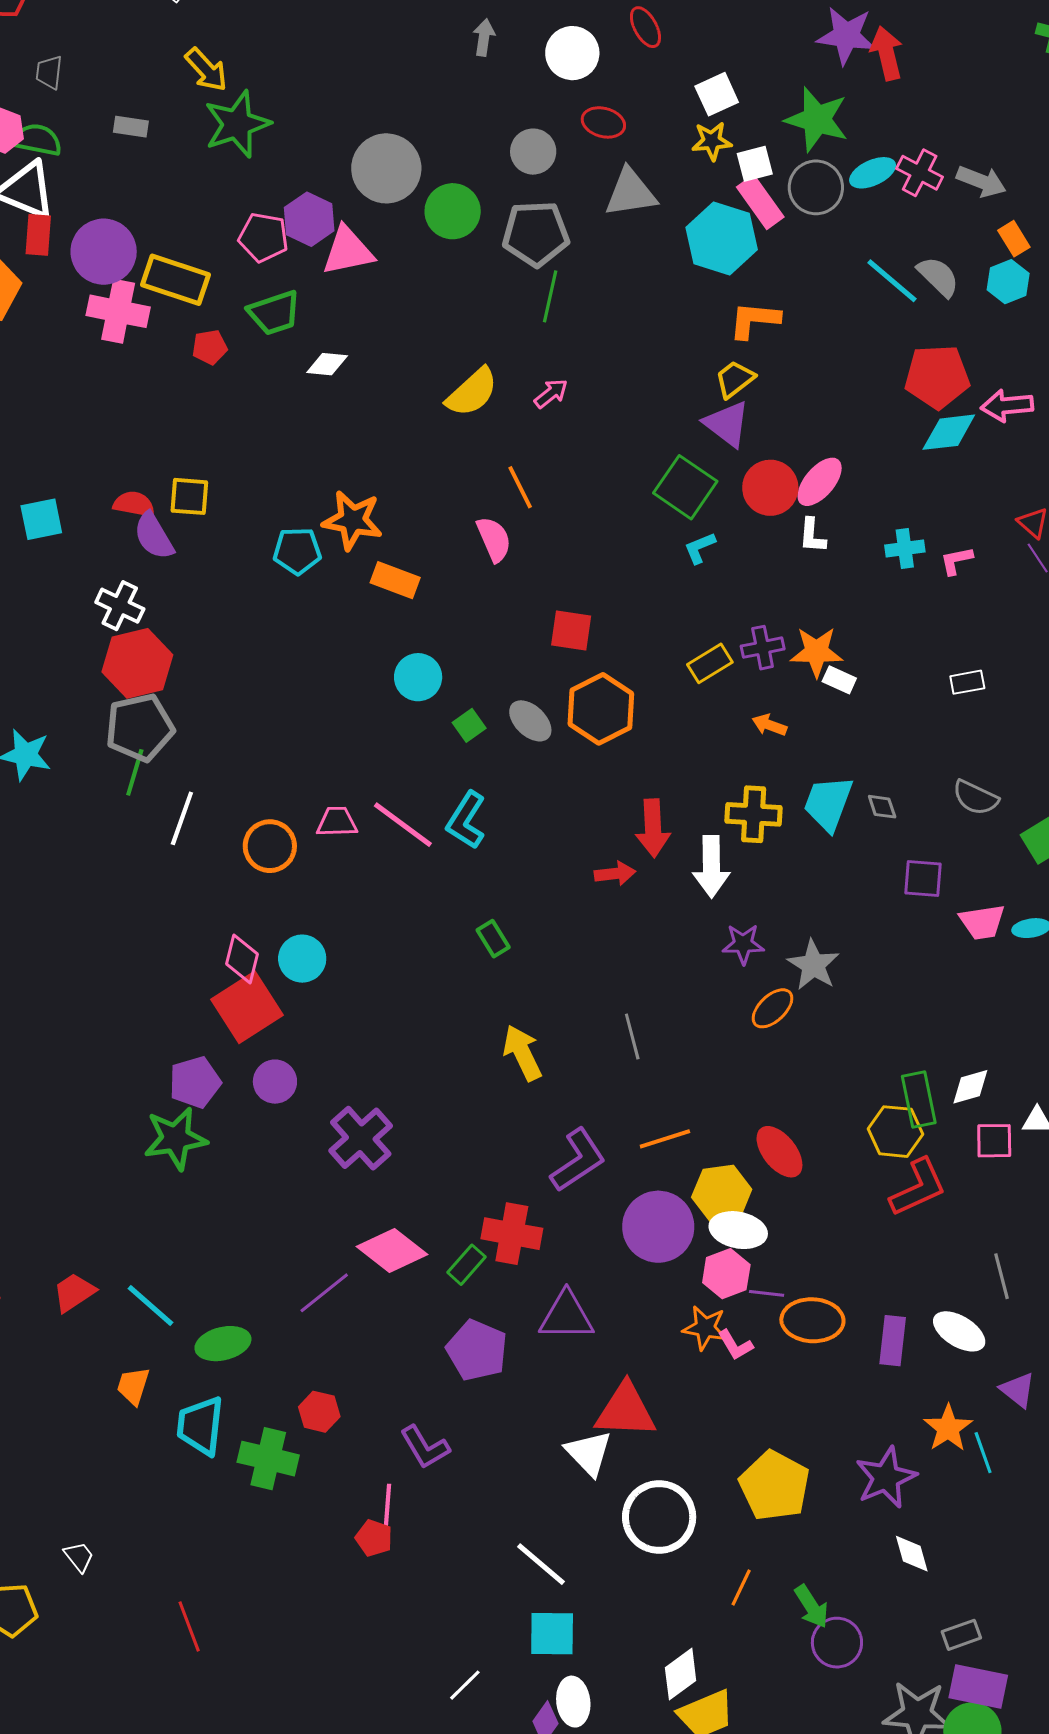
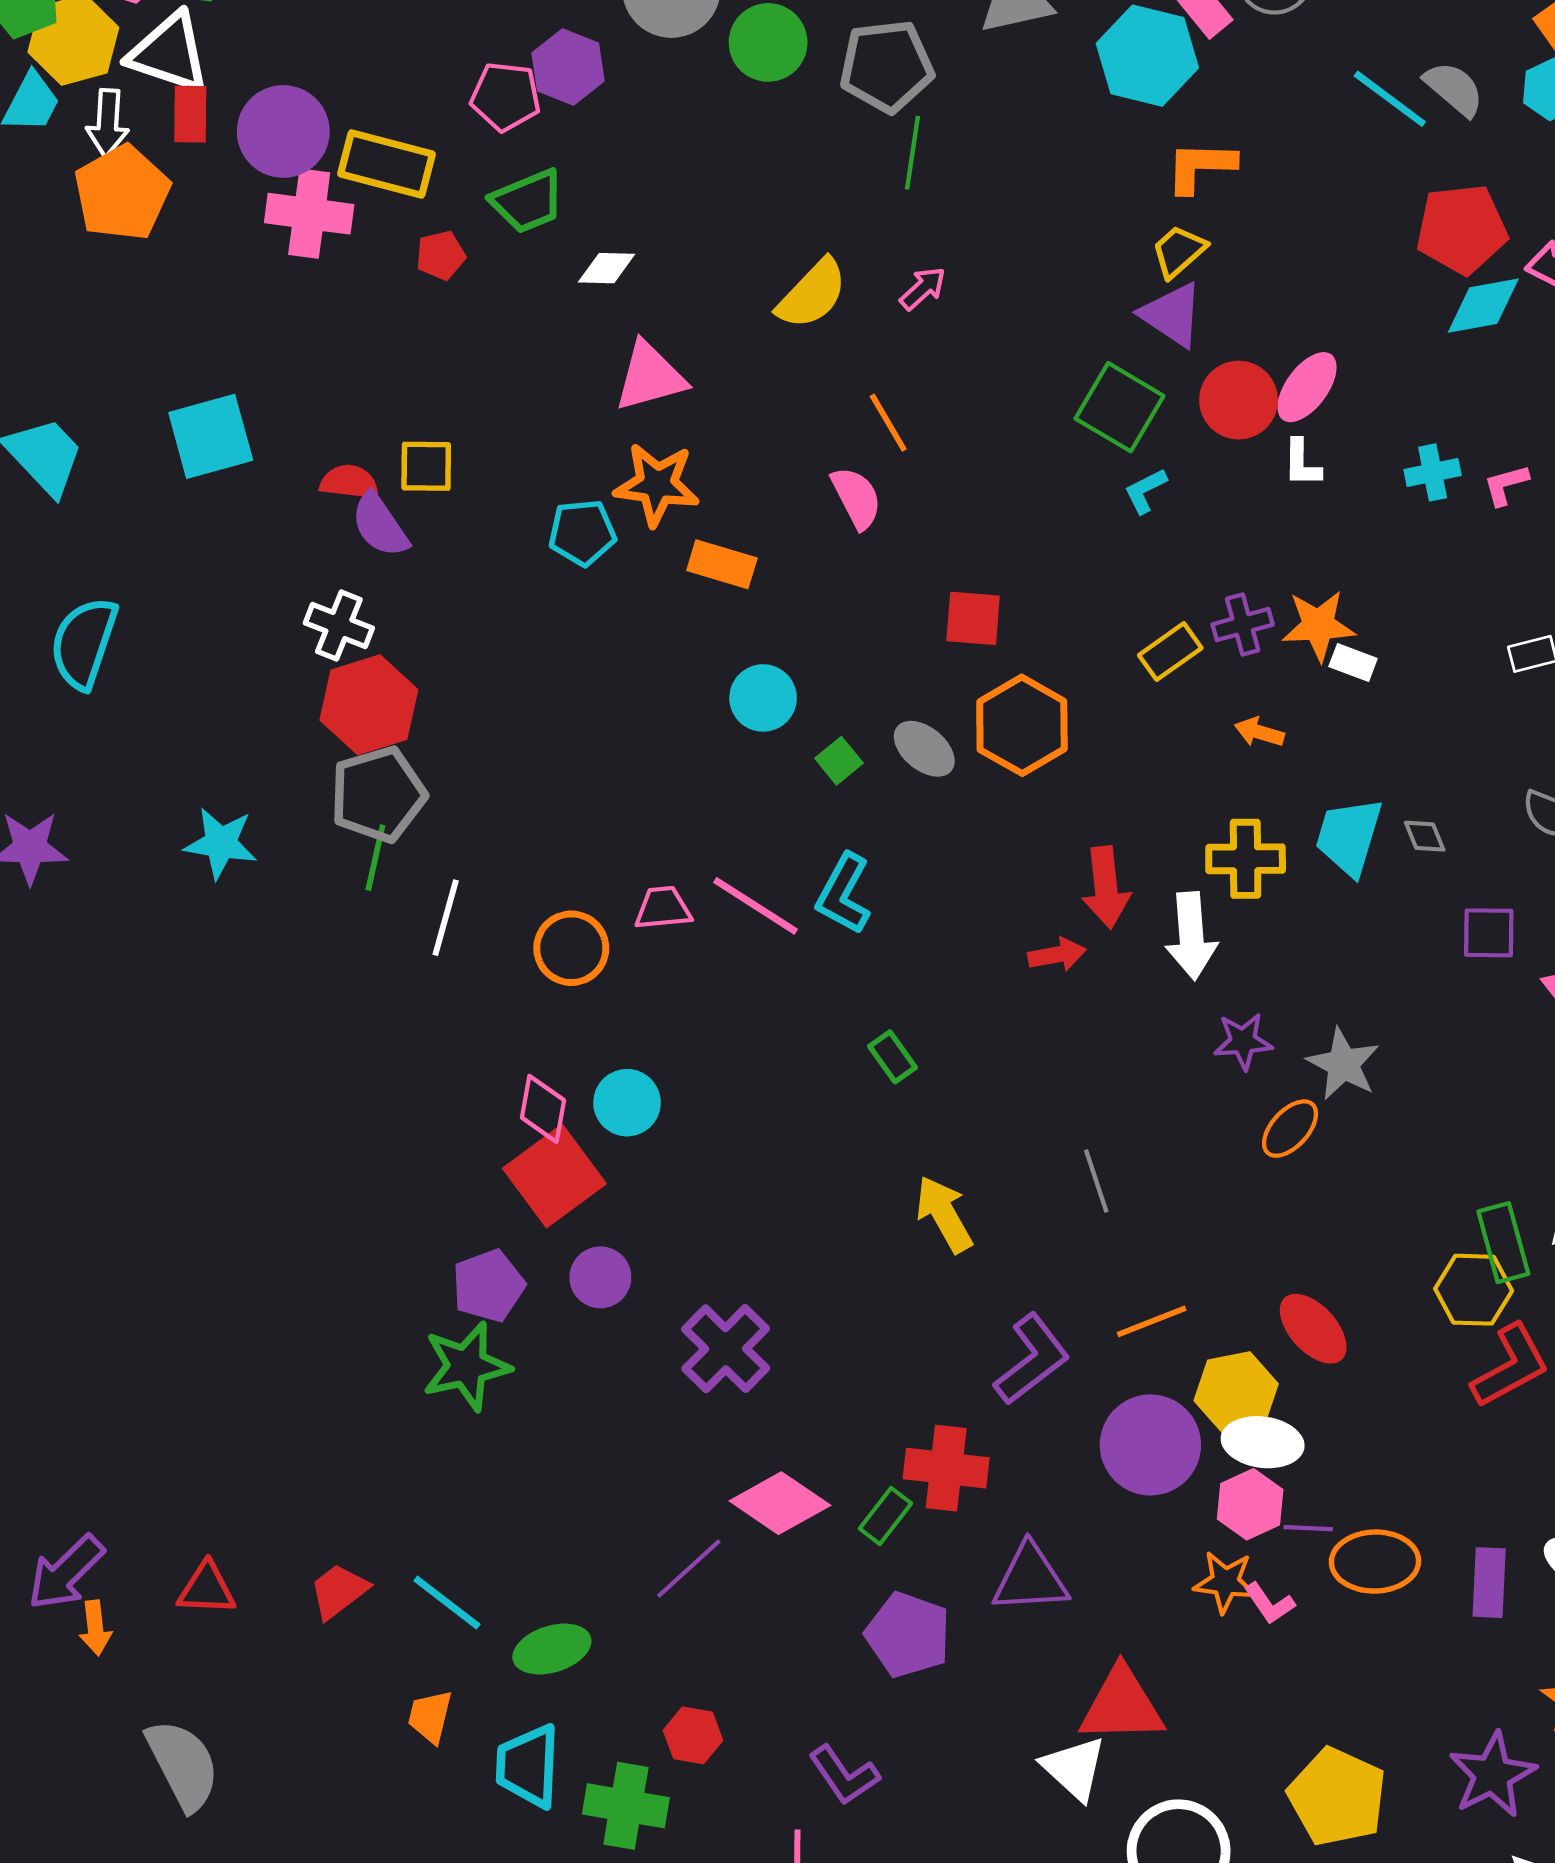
pink triangle: (348, 251) -> (650, 377), moved
cyan square: (41, 519) -> (211, 436), moved, size x1.4

